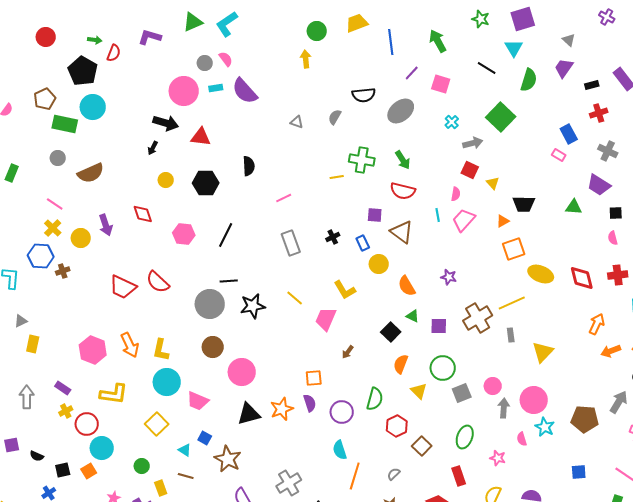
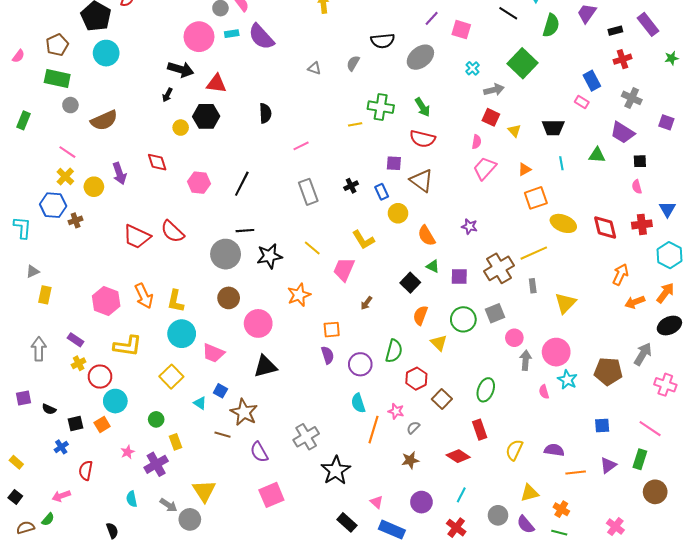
green rectangle: (65, 124) -> (57, 79), moved
black hexagon: (206, 183) -> (206, 116), moved
black trapezoid: (524, 204) -> (553, 128), moved
cyan line: (438, 215) -> (561, 163), moved
gray square: (462, 393) -> (495, 313), moved
orange star: (282, 409) -> (299, 295), moved
pink star: (498, 458) -> (396, 411), moved
brown line: (186, 476) -> (222, 435), moved

